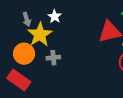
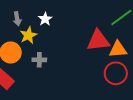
yellow star: (40, 35) -> (28, 35), size x0.7

